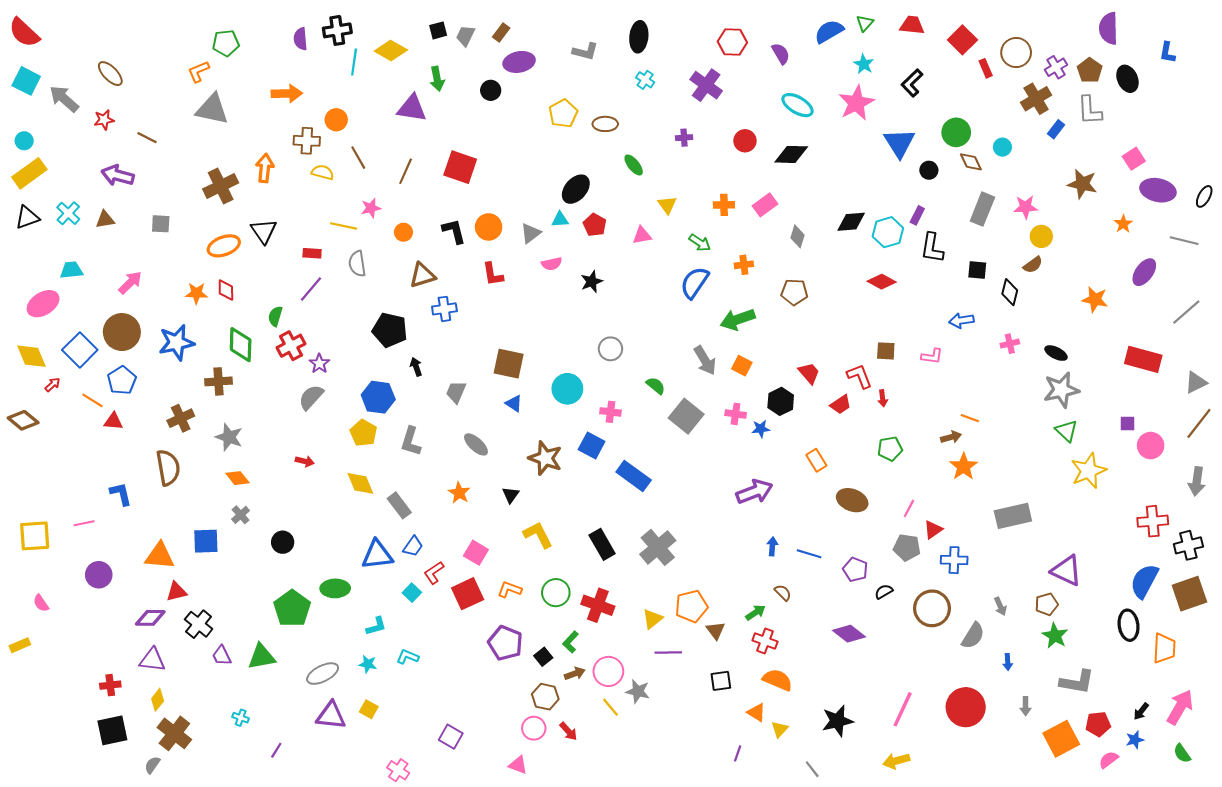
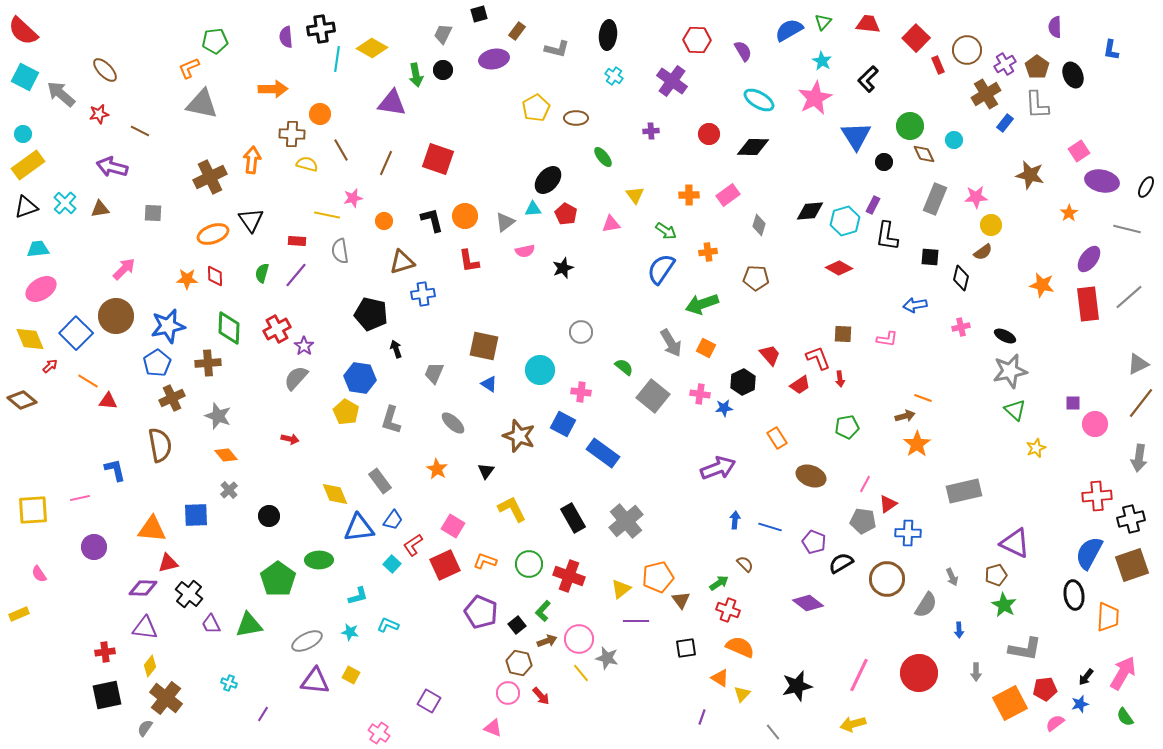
purple semicircle: (1109, 28) -> (1055, 27), size x0.7
black square: (438, 30) -> (479, 14), moved
brown rectangle: (501, 33) -> (517, 31), moved
black circle: (491, 90) -> (443, 70), moved
cyan trapezoid: (71, 270) -> (38, 249), moved
green semicircle: (275, 316) -> (262, 273), moved
red rectangle: (1143, 359) -> (1088, 304), moved, turned 68
blue pentagon: (122, 380) -> (157, 363), moved
yellow star: (1089, 471) -> (1036, 448), size x0.6
yellow diamond: (360, 483) -> (335, 494), moved
black semicircle: (884, 592) -> (841, 563), size x1.4

